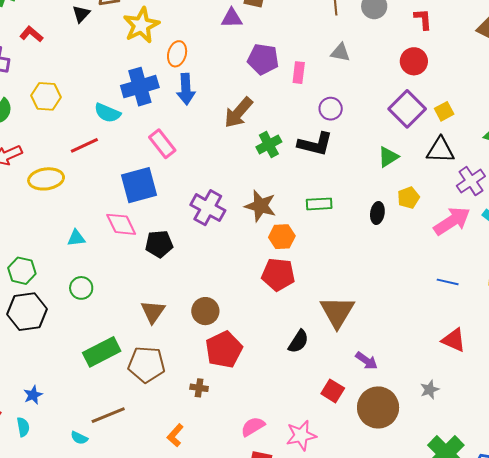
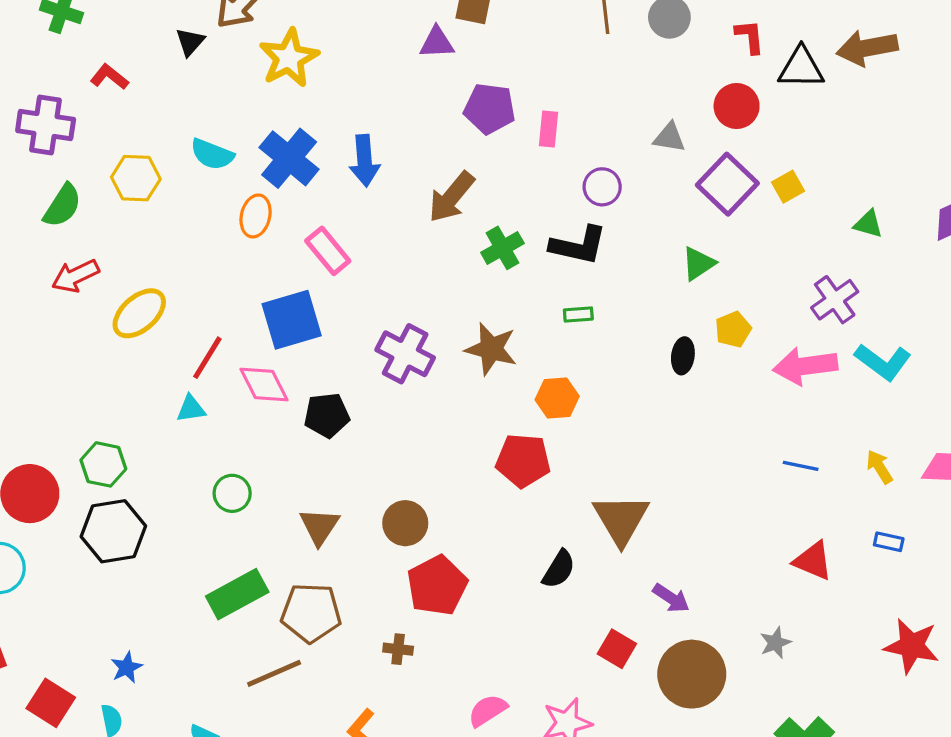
gray triangle: (340, 52) -> (669, 137), moved
orange ellipse: (177, 54) -> (256, 216), moved
blue cross: (140, 87) -> (289, 158), turned -33
cyan semicircle: (107, 113) -> (212, 154), moved
red line: (84, 145) -> (207, 358), moved, turned -32
black triangle: (440, 150) -> (801, 68), moved
yellow ellipse: (46, 179) -> (139, 313), turned -32
green rectangle: (319, 204) -> (578, 314), moved, size x0.7
pink arrow: (452, 221) -> (805, 366), turned -153
orange hexagon: (282, 237) -> (557, 398), moved
green circle: (81, 288) -> (232, 493), moved
brown line: (108, 415) -> (274, 673), moved

